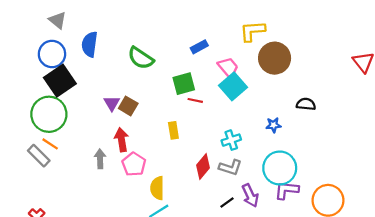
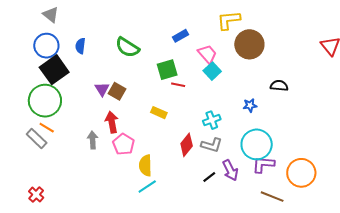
blue semicircle: (90, 44) -> (80, 46), moved, size x0.7
cyan square: (233, 86) -> (212, 71), size x0.7
yellow rectangle: (173, 130) -> (159, 113), turned -56

